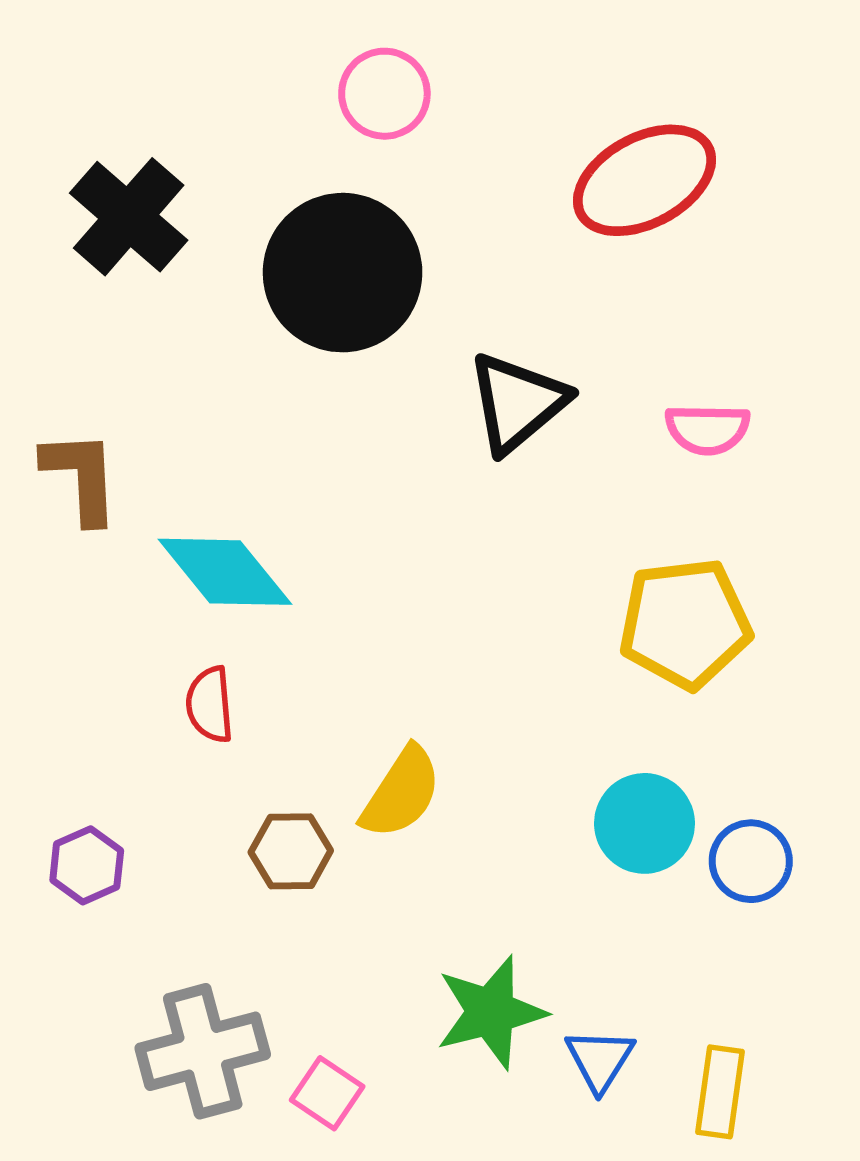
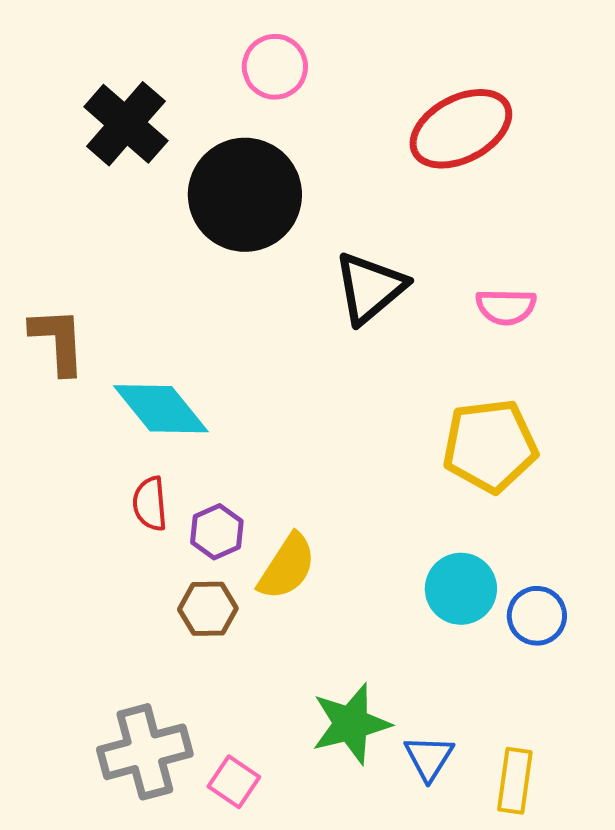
black cross: (129, 217) -> (126, 124), moved
purple hexagon: (87, 865) -> (217, 532), moved

